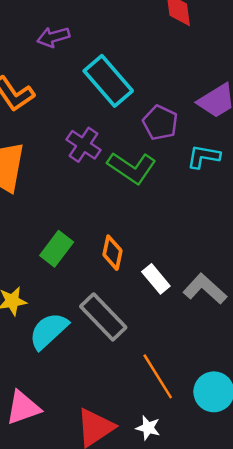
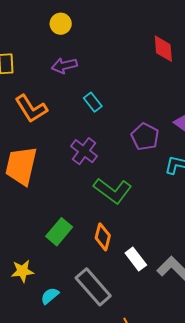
cyan rectangle: (108, 81) -> (93, 102), moved, size x0.5
green L-shape: (132, 168) -> (113, 191), moved
cyan semicircle: (49, 331) -> (50, 296), size x0.6

